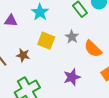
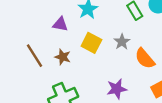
purple triangle: (11, 21) -> (60, 24), moved

